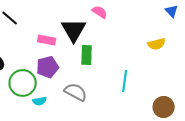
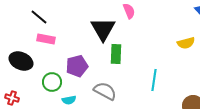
pink semicircle: (100, 12) -> (129, 11), turned 35
pink rectangle: (47, 40) -> (46, 39), moved
green circle: (23, 83) -> (52, 82), size x0.7

